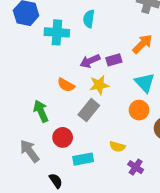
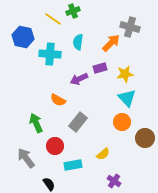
orange arrow: (142, 44) -> (111, 43), moved
purple rectangle: (114, 60) -> (100, 68), moved
yellow star: (99, 85) -> (125, 74), moved
yellow semicircle: (117, 147) -> (103, 154), turned -56
purple cross: (136, 167) -> (114, 181), moved

